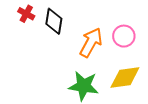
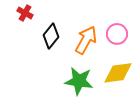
black diamond: (54, 21) -> (51, 36), moved, turned 30

